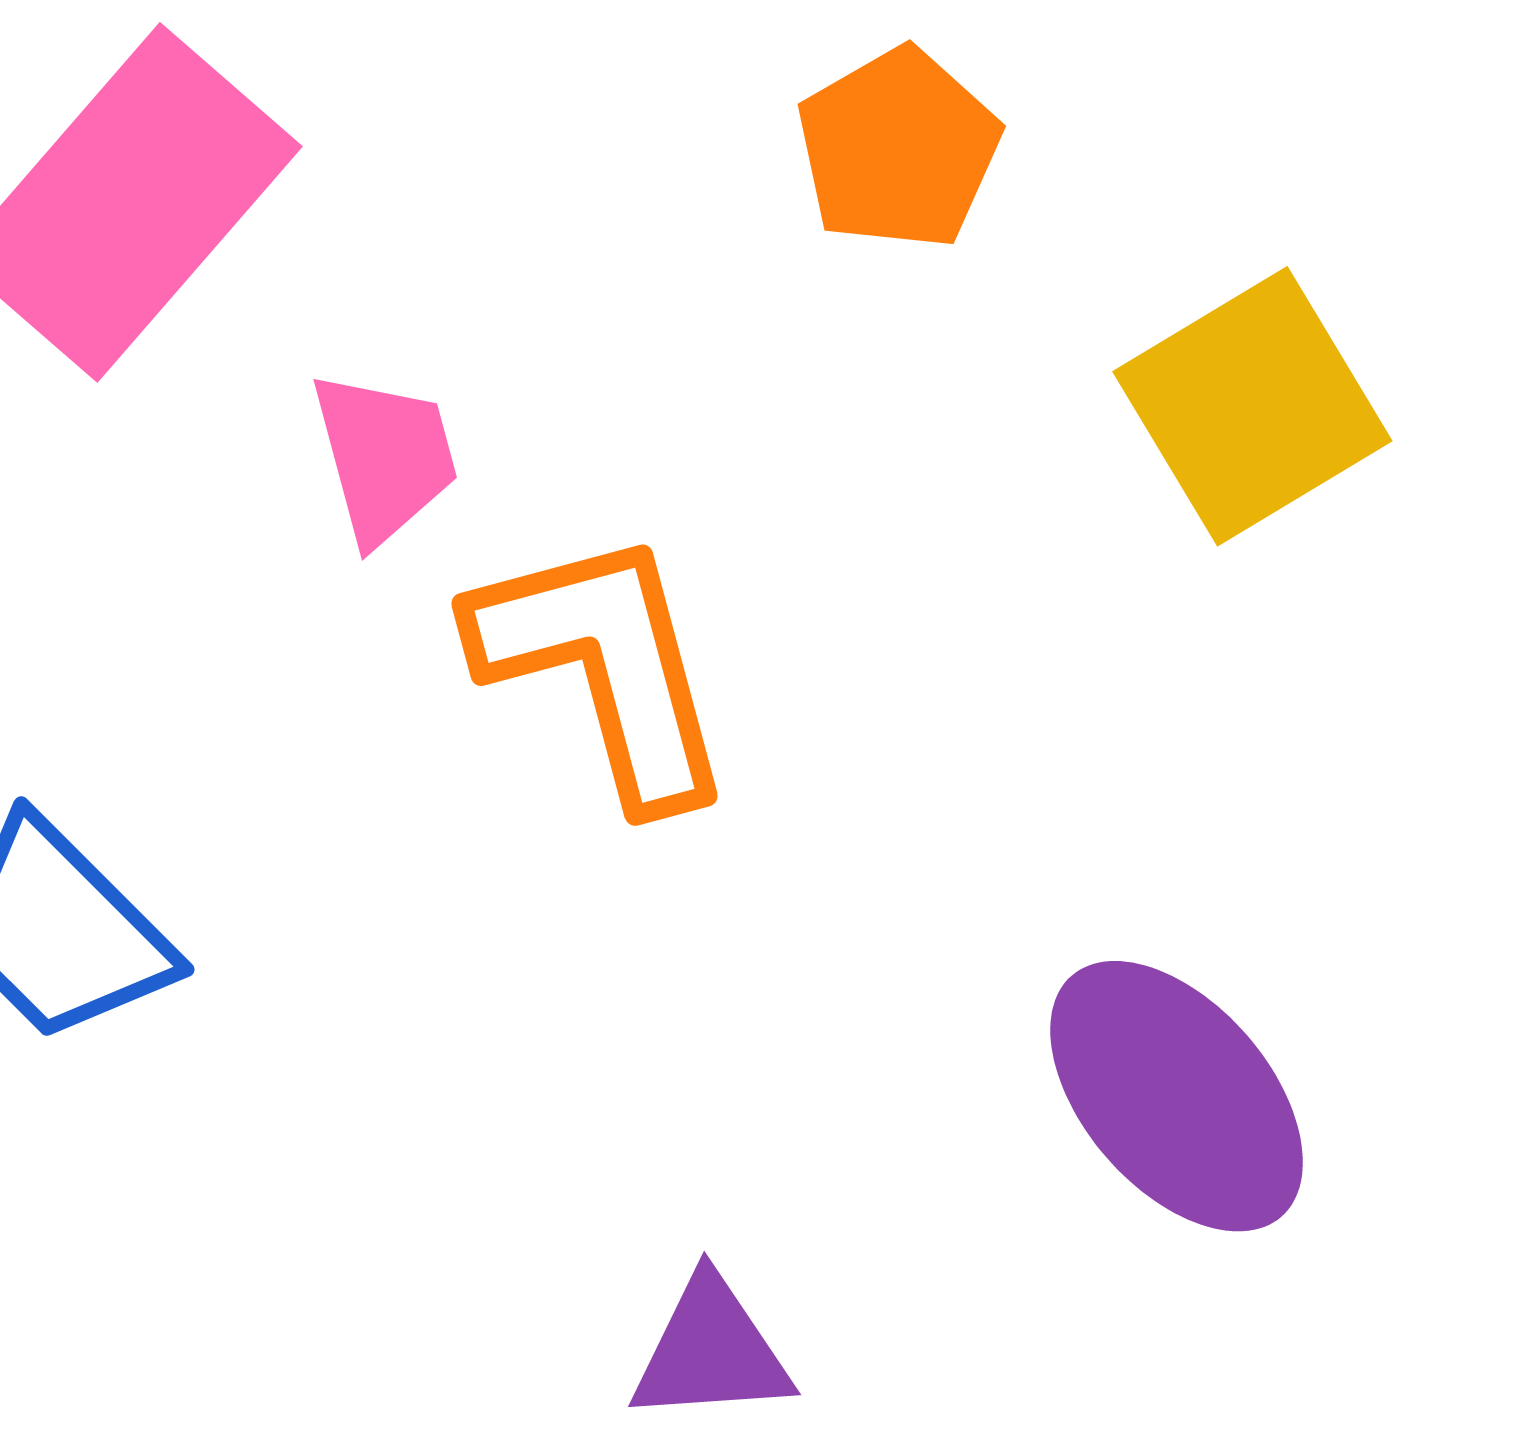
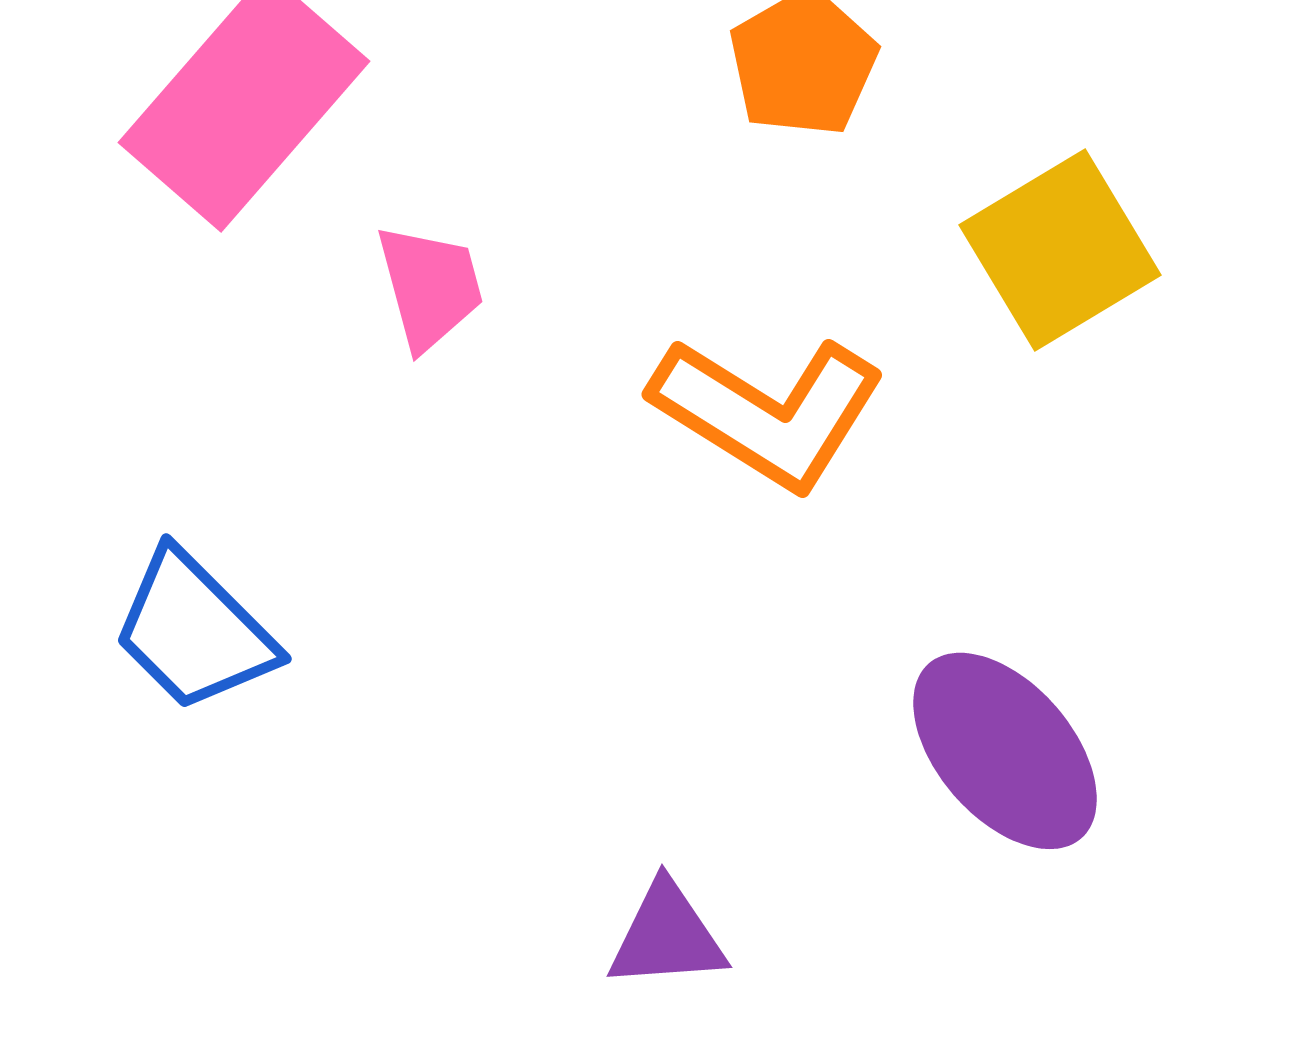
orange L-shape: (604, 667) -> (768, 412), moved, turned 137

